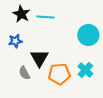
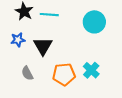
cyan circle: (88, 35) -> (94, 22), moved
black triangle: (39, 58) -> (43, 46), moved

